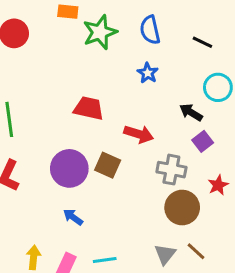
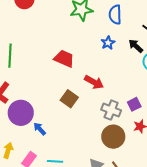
black arrow: (191, 112) -> (136, 46), moved
purple square: (203, 141) -> (134, 104), moved
purple circle: (69, 168) -> (21, 113), moved

